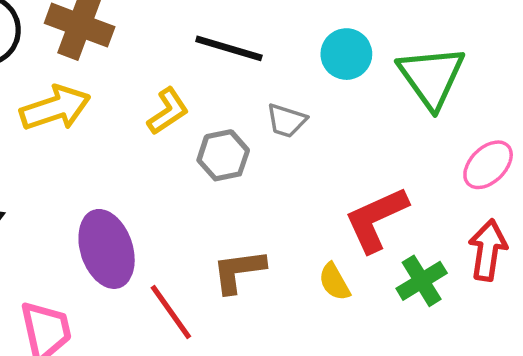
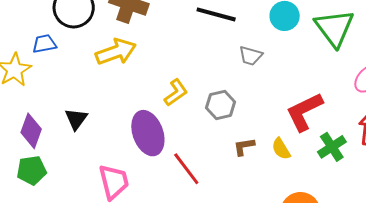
yellow L-shape: (168, 111) -> (176, 93), moved
gray hexagon: (223, 155) -> (221, 105), moved
brown L-shape: (239, 271) -> (244, 147), moved, size x0.7

